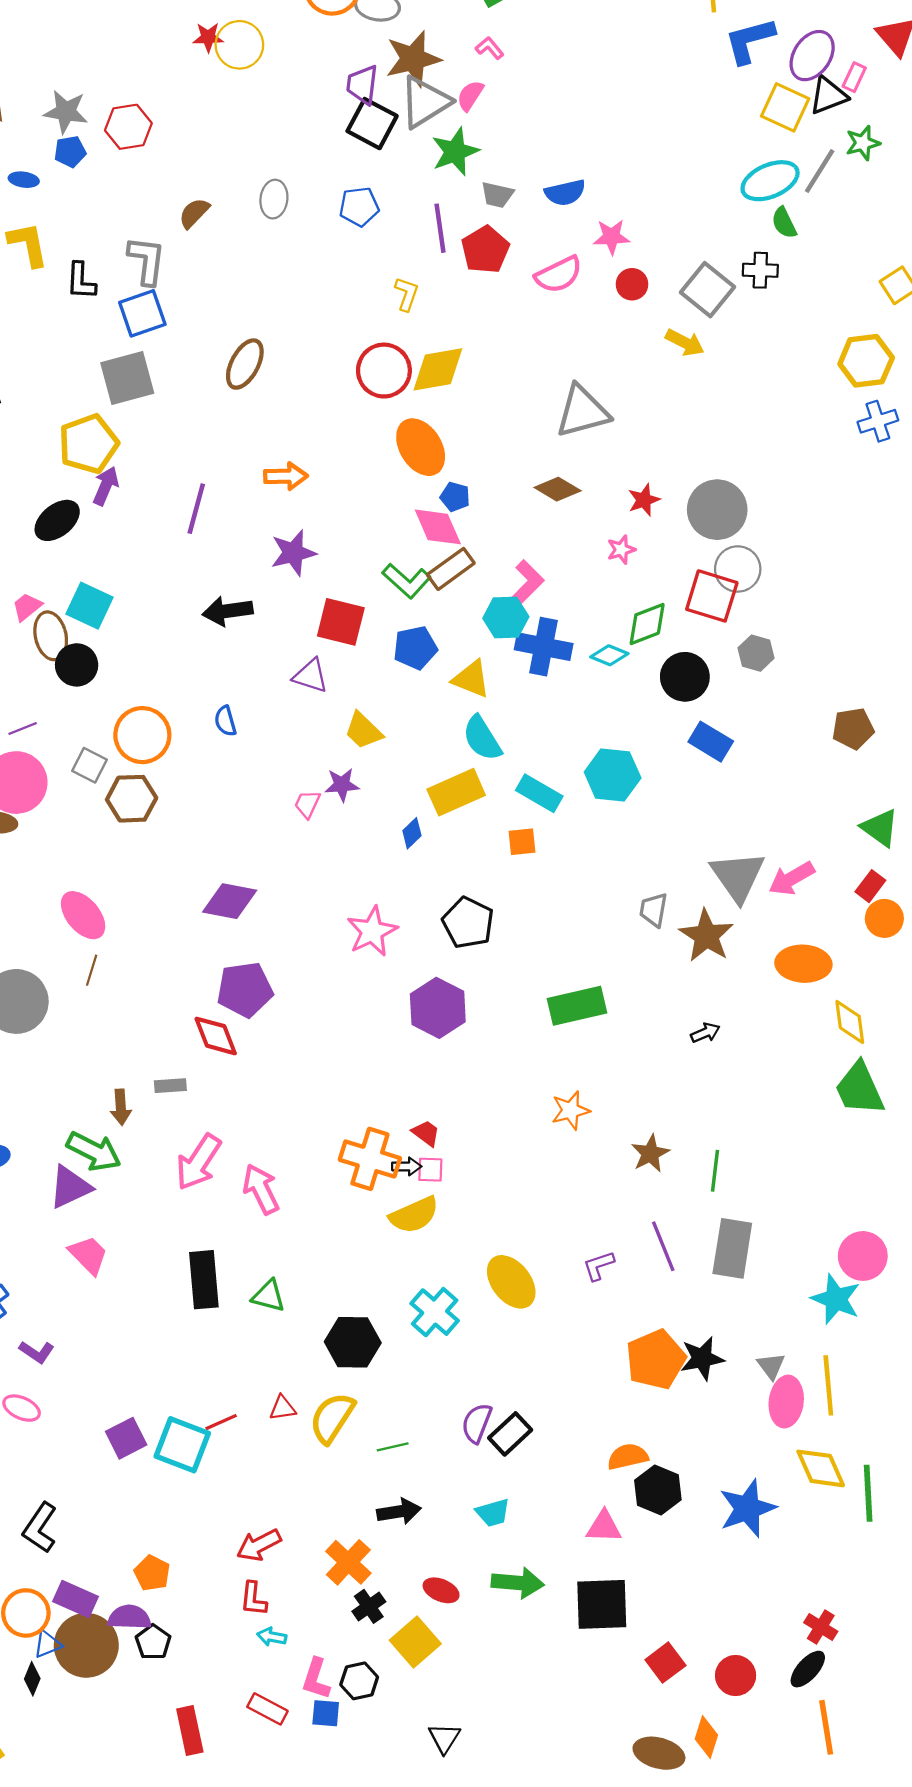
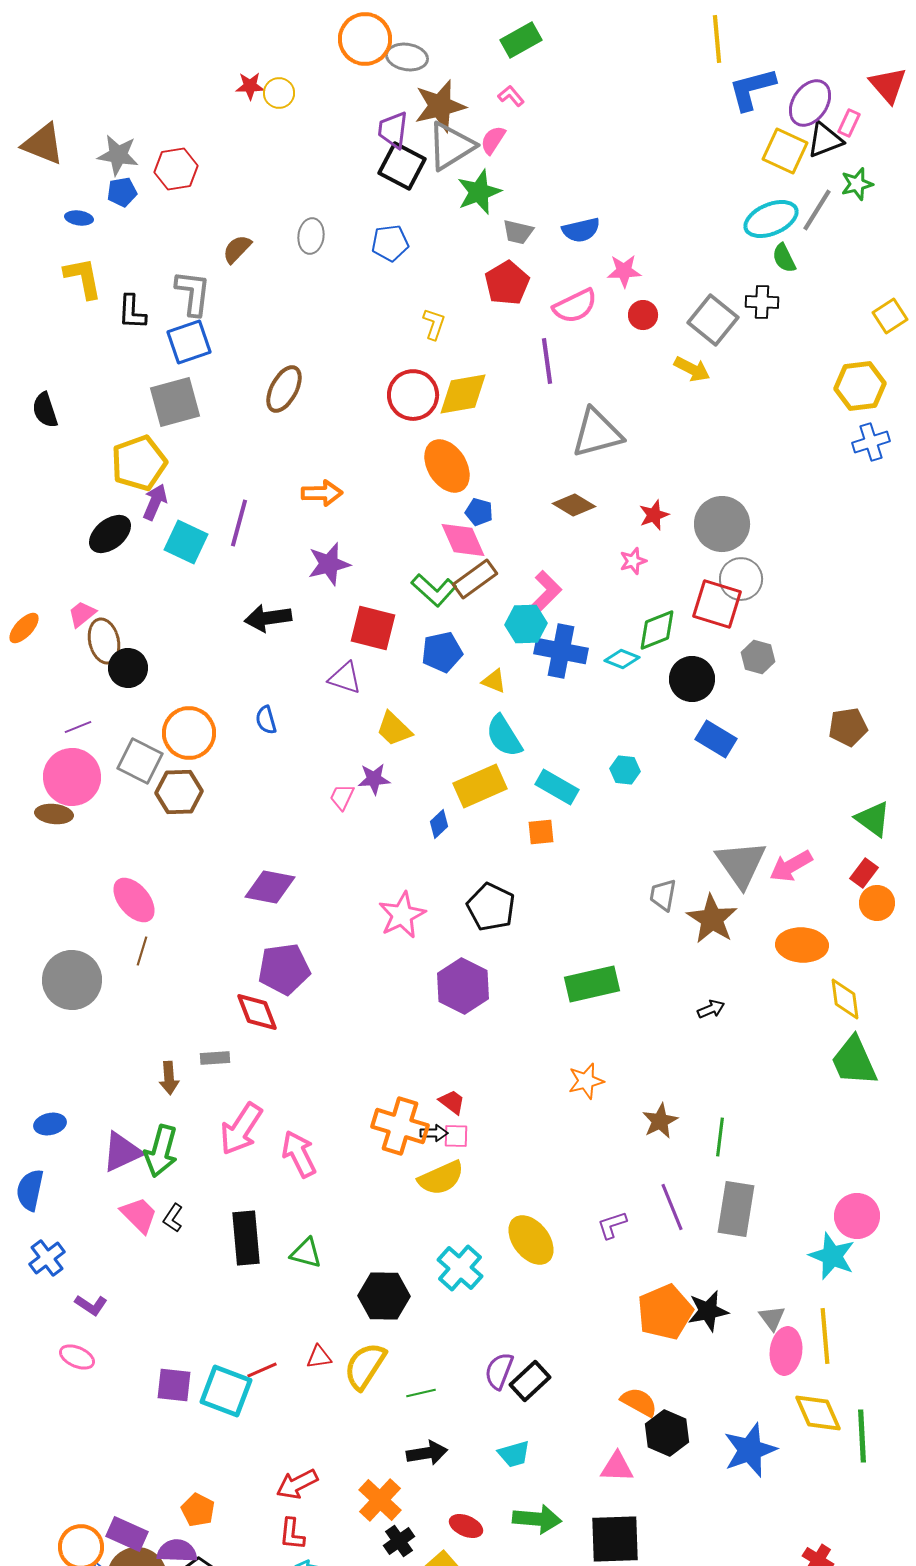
yellow circle: (239, 45) -> (279, 93), size x0.7
purple line: (440, 228) -> (547, 361), moved
cyan square: (90, 606) -> (186, 542), moved
yellow triangle: (471, 679) -> (494, 681), size x0.7
gray square: (90, 765) -> (140, 761), size x1.4
cyan hexagon: (613, 775) -> (625, 770), size x0.6
green arrow: (94, 1151) -> (161, 1151), moved, turned 78
purple square: (126, 1438) -> (174, 1385), turned 33
orange semicircle: (628, 1457) -> (639, 1402), turned 42
black L-shape: (40, 1528) -> (173, 1218), moved, size x0.6

